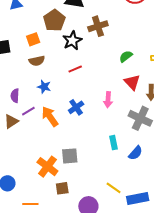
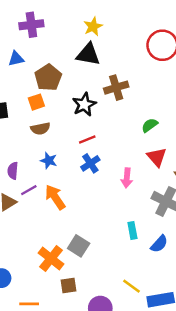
brown pentagon: (54, 20) -> (48, 78), moved
blue cross: (76, 107) -> (90, 163), moved
gray square: (70, 156) -> (79, 246), turned 36

